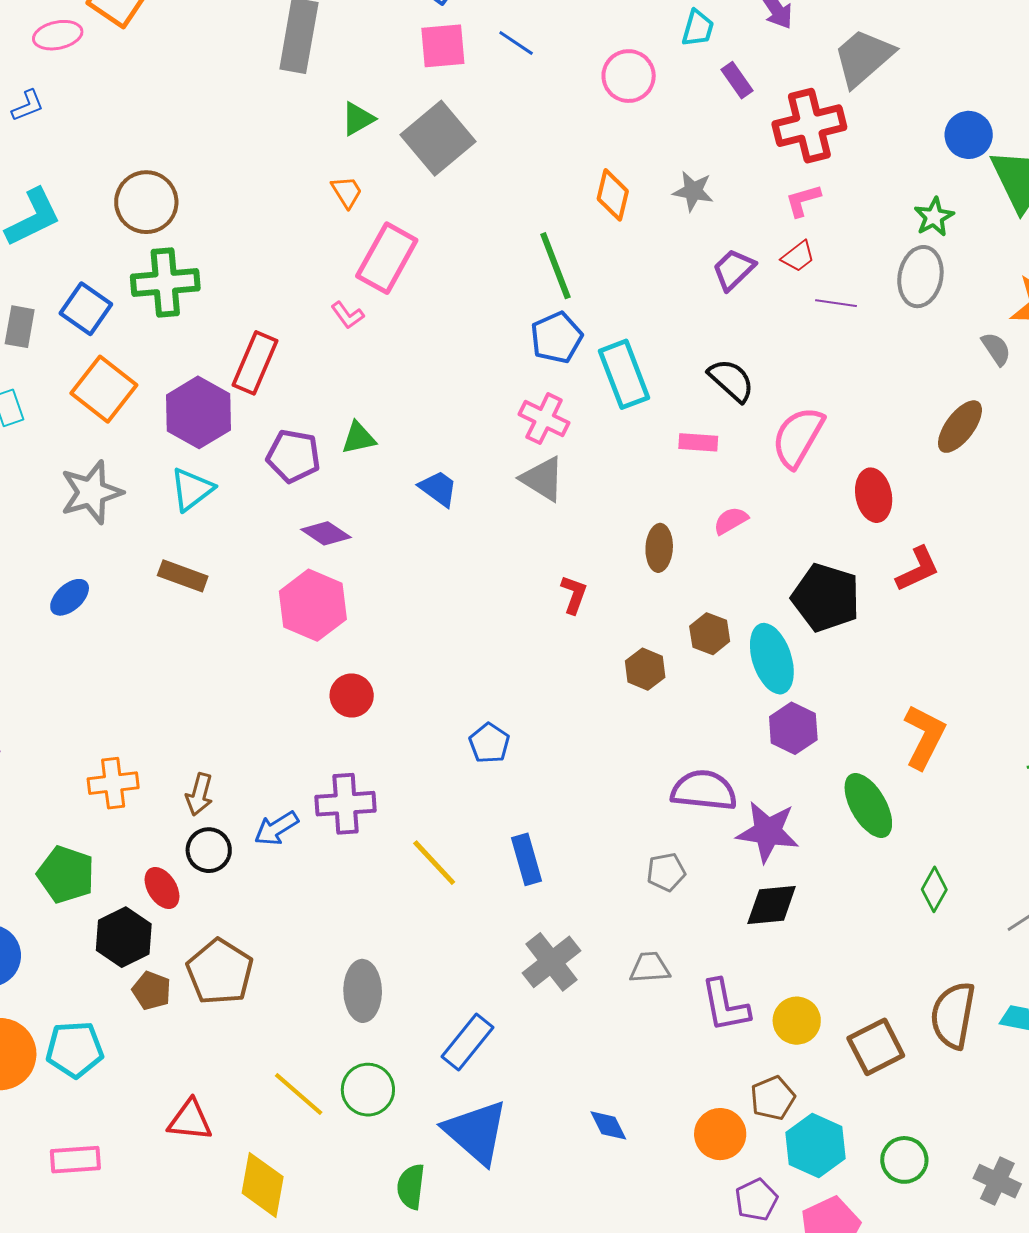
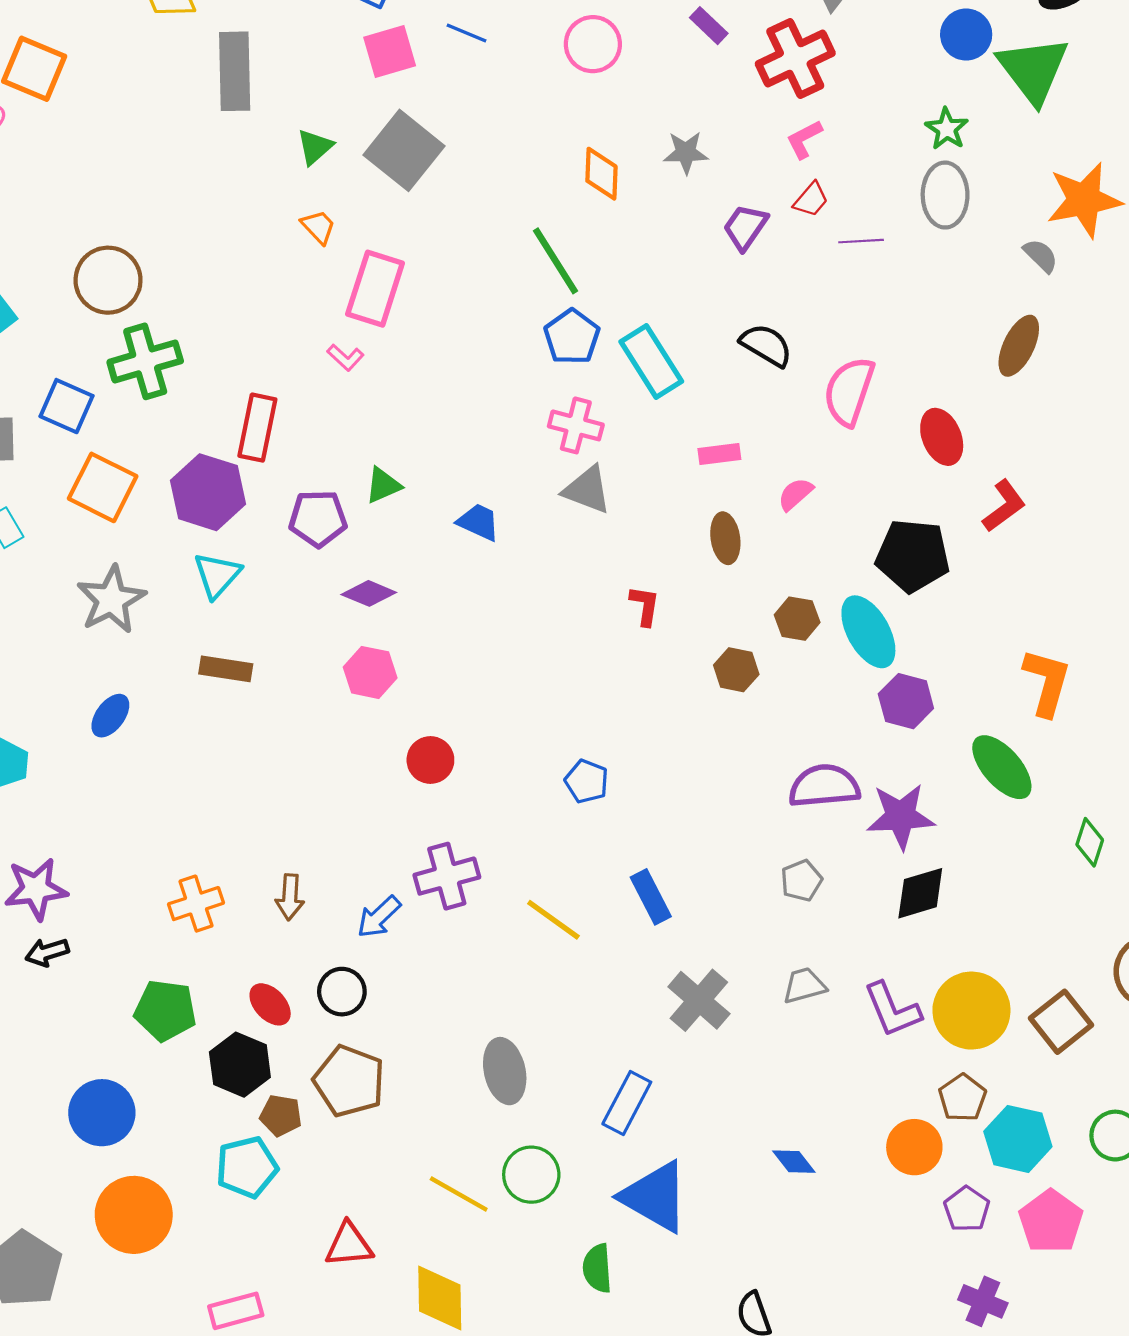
pink rectangle: (698, 442) -> (719, 454), moved
pink hexagon: (313, 605) -> (370, 672), size x0.7
black circle: (209, 850) -> (342, 992), moved
yellow circle: (797, 1021) -> (971, 1011), size x1.5
cyan pentagon: (75, 1049) -> (247, 1167), moved

